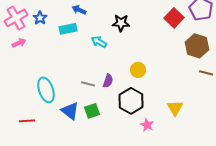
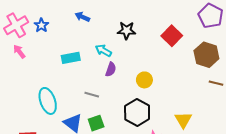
red square: (174, 18) -> (172, 36), moved
cyan rectangle: (68, 29) -> (71, 58), moved
pink arrow: (19, 43) -> (19, 52), turned -104
purple semicircle: (108, 81) -> (111, 69), moved

